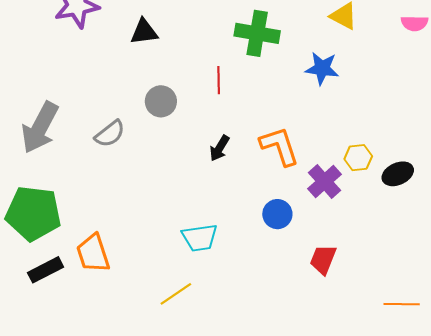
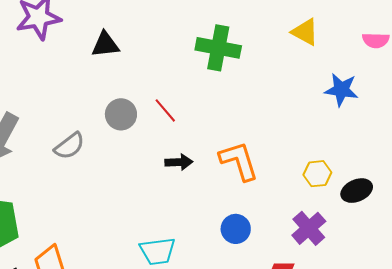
blue star: (322, 68) -> (341, 90), moved
red line: (219, 80) -> (165, 110), moved, turned -40
black arrow: (219, 148) -> (179, 162), turned -124
purple cross: (324, 182) -> (309, 228), moved

